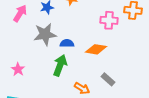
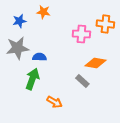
orange diamond: (96, 49) -> (95, 63), moved
gray rectangle: (108, 79) -> (82, 81), moved

